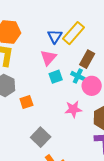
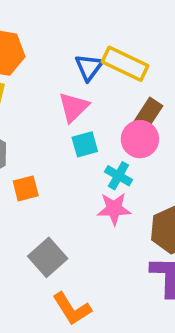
yellow rectangle: (73, 33) -> (125, 64), turned 70
cyan cross: (78, 76) -> (118, 176), moved
pink circle: (92, 86) -> (140, 139), moved

